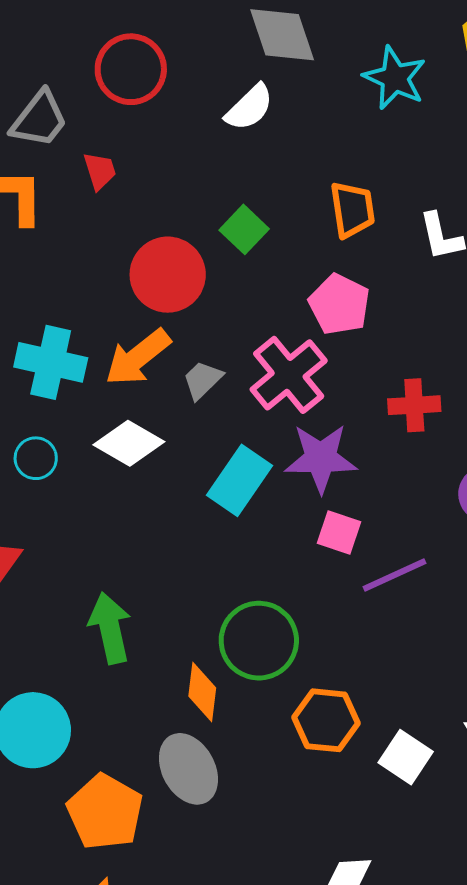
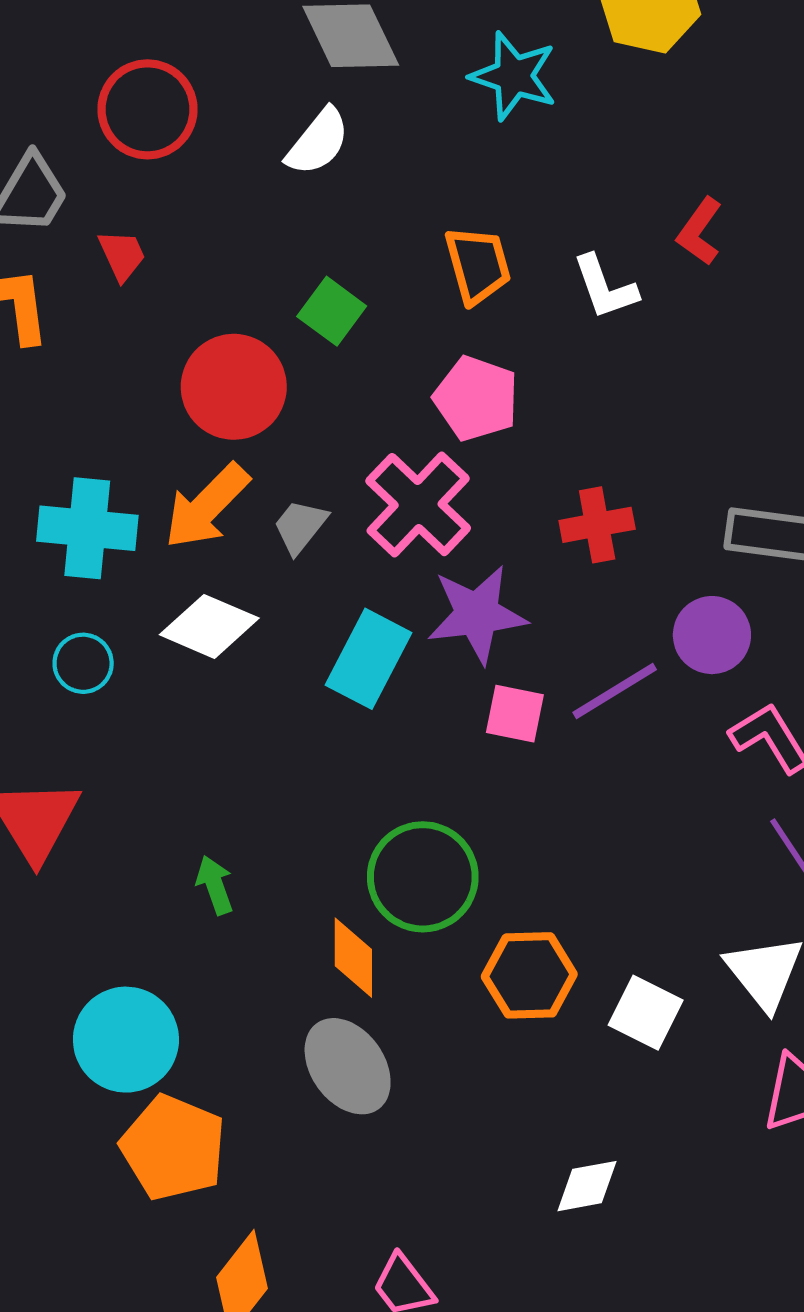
purple line: (395, 575) -> (615, 691), moved
green arrow: (110, 628) -> (215, 885), size x0.6
orange pentagon: (105, 812) -> (173, 1148), moved

